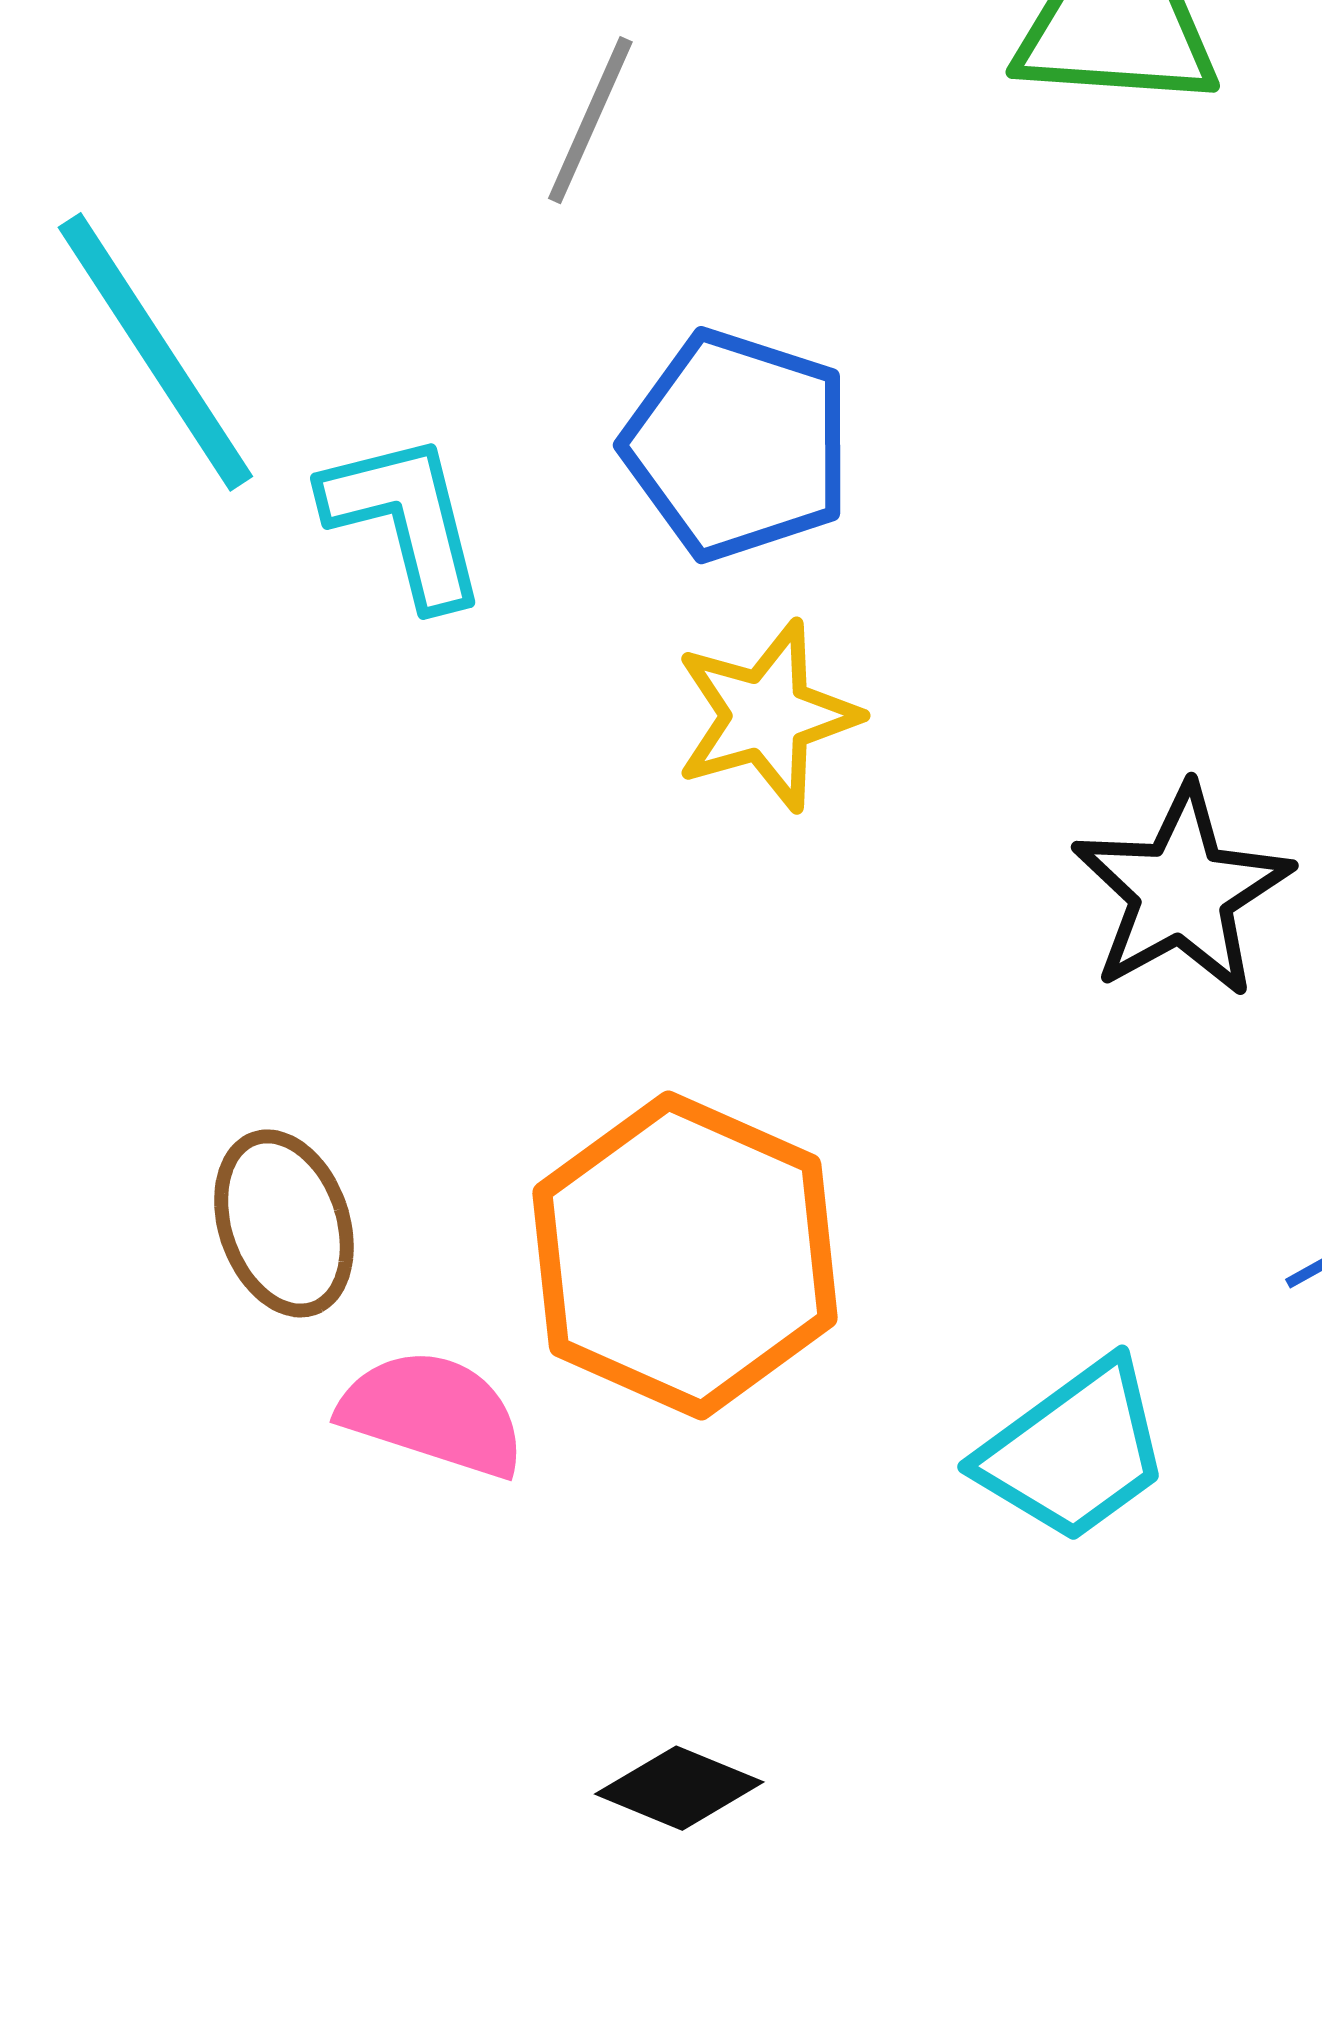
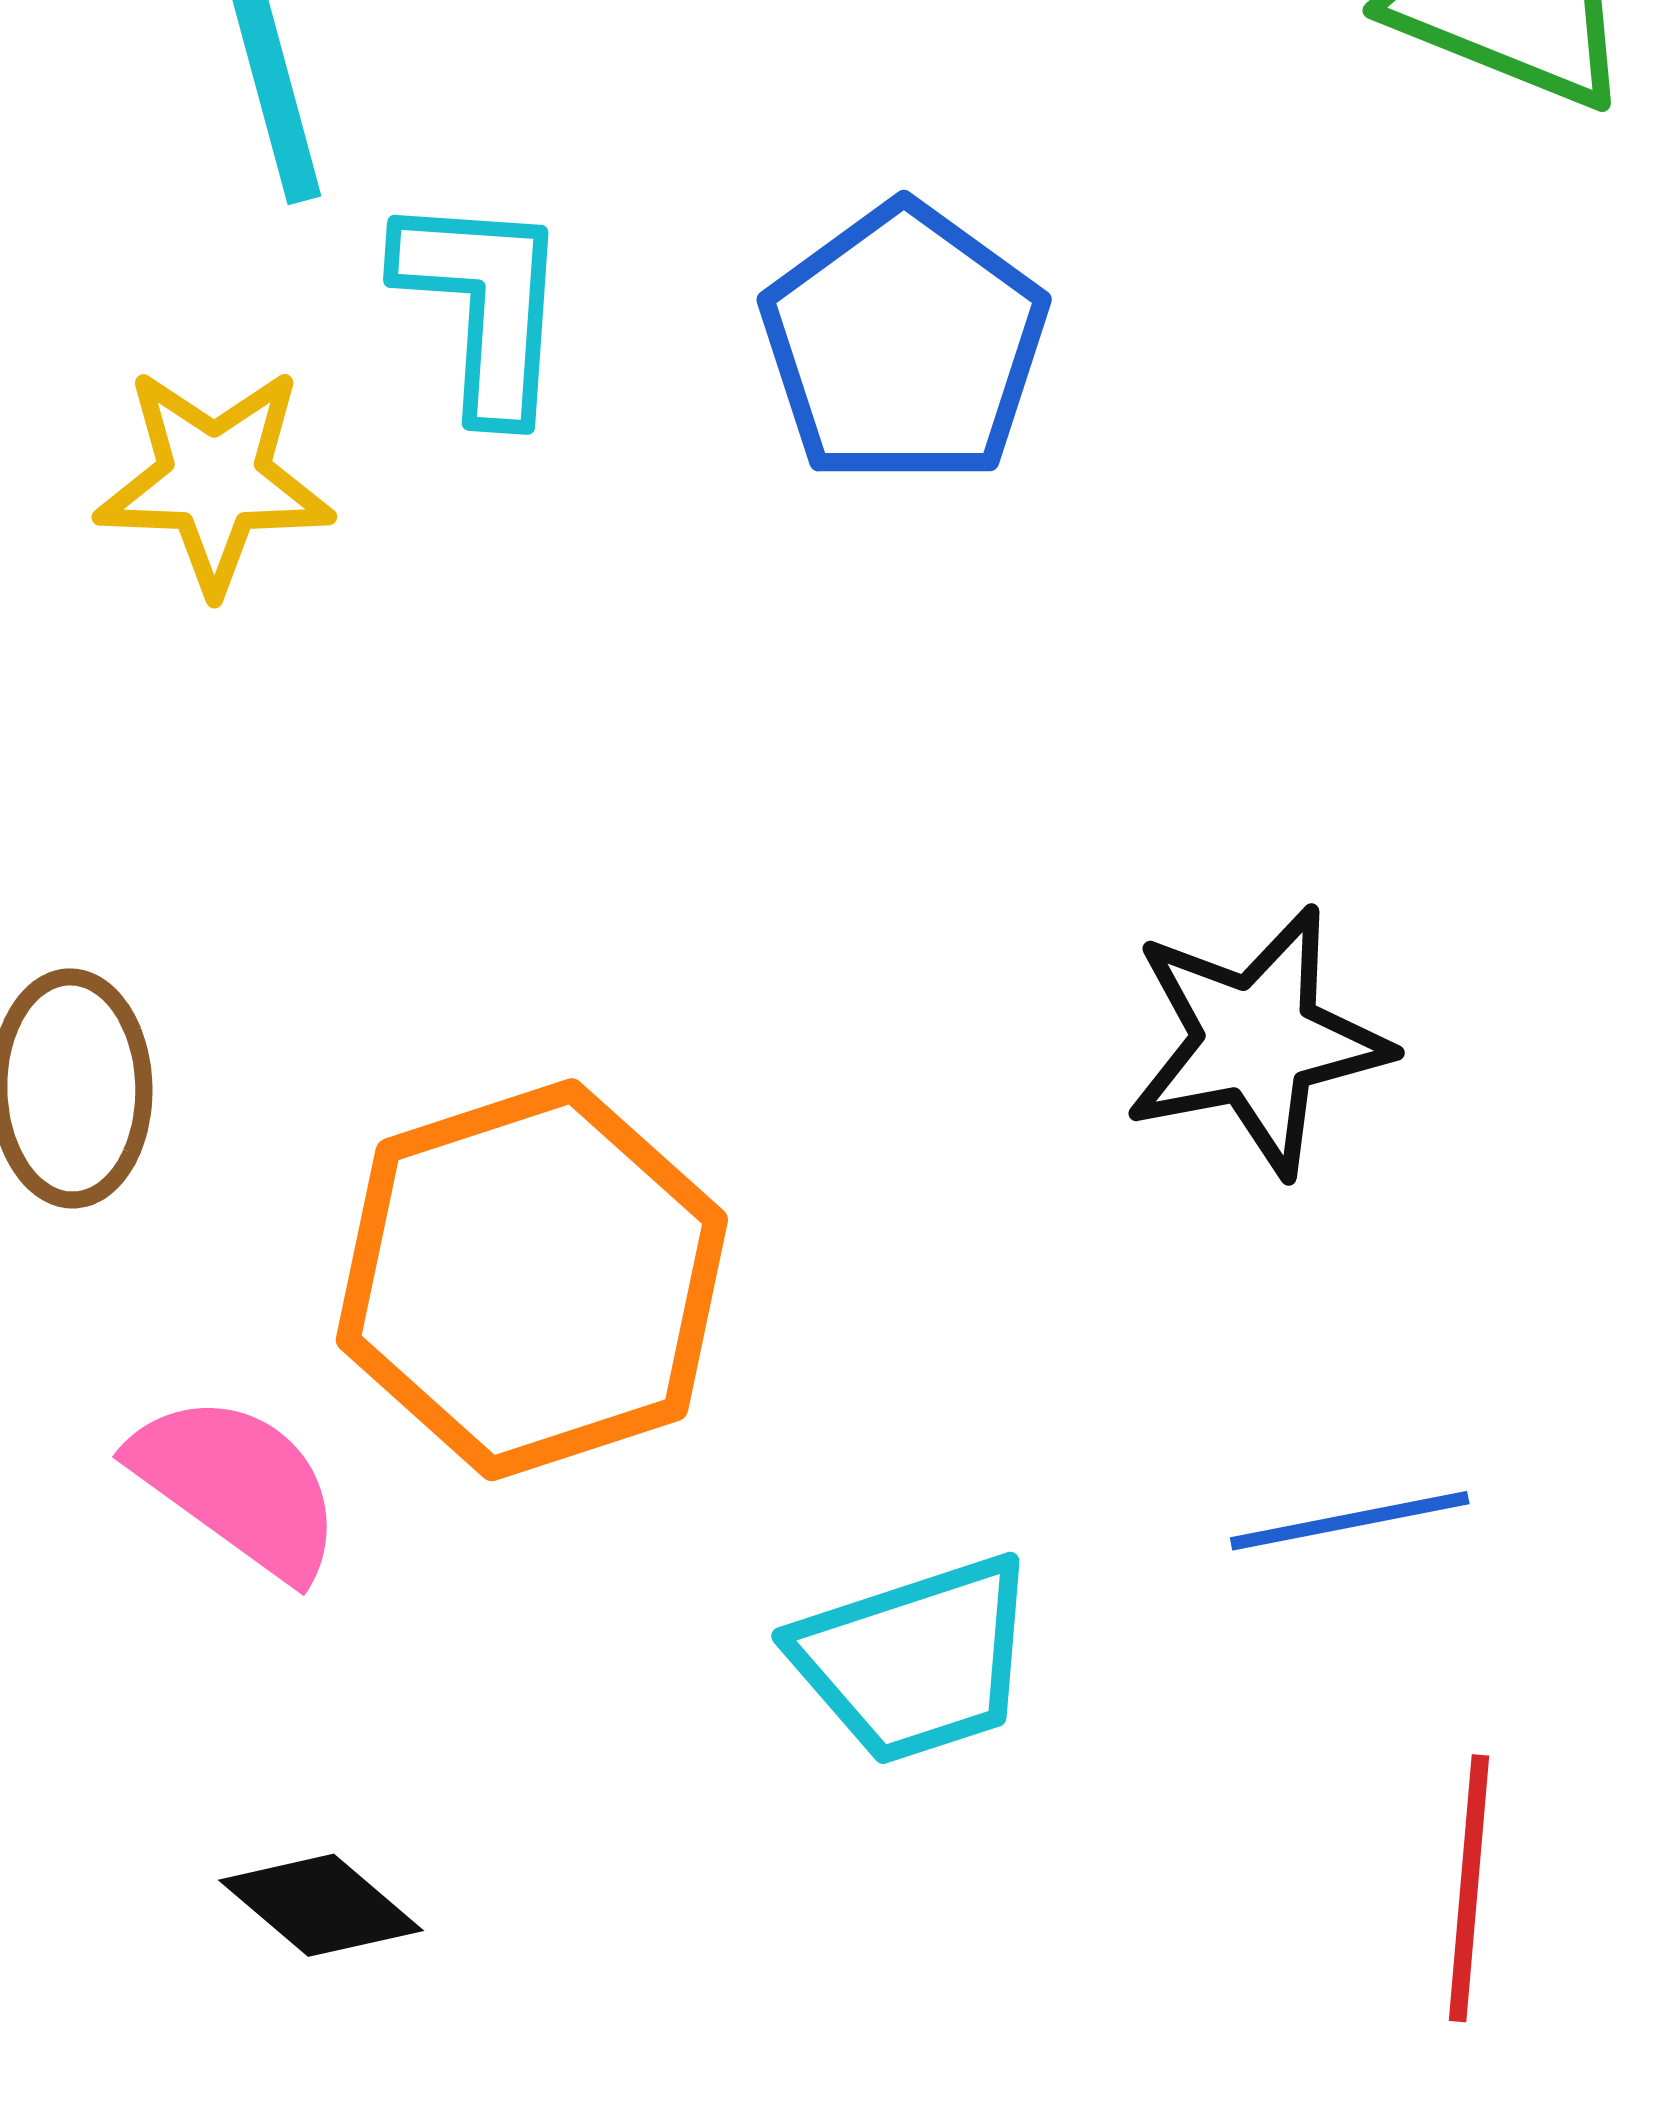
yellow star: (767, 716) -> (214, 480), moved
pink semicircle: (433, 1413) -> (237, 1486), moved

